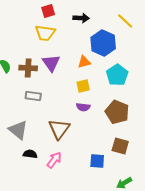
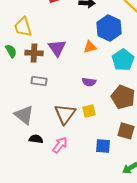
yellow trapezoid: (45, 33) -> (23, 27), moved, turned 65
yellow square: (83, 86) -> (89, 111), moved
purple semicircle: (83, 107) -> (89, 82), moved

